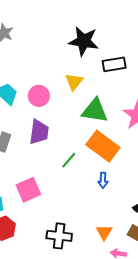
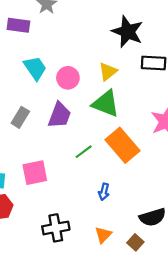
green triangle: (95, 111) -> (106, 104), moved
blue arrow: (103, 180) -> (104, 192), moved
black cross: (59, 236) -> (56, 228), turned -30

